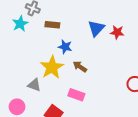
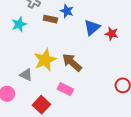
cyan star: (20, 24) -> (19, 24), moved
blue star: (65, 47) -> (67, 11), moved
brown arrow: (80, 67) -> (72, 62), size x1.5

